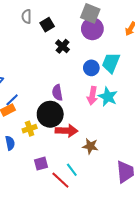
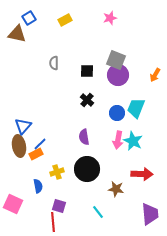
black square: (47, 25) -> (87, 71), moved, turned 32
black cross: (63, 46) -> (87, 100), moved
black circle: (50, 114) -> (87, 169), moved
red arrow: (67, 131) -> (142, 174), moved
purple square: (41, 164) -> (59, 206), moved, turned 32
red line: (60, 180) -> (53, 222), moved, turned 42

